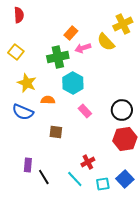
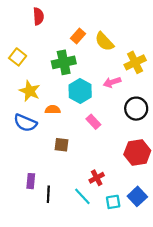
red semicircle: (19, 15) -> (38, 16), moved
yellow cross: (123, 24) -> (135, 62), moved
yellow semicircle: (106, 42) -> (104, 42), moved
pink arrow: (83, 48) -> (112, 82), moved
black circle: (122, 110) -> (136, 109), moved
black line: (44, 177) -> (48, 194), turned 35

